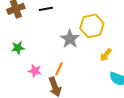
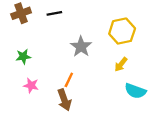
yellow hexagon: (92, 26) -> (122, 31), moved
pink star: (35, 71) -> (31, 85), moved

